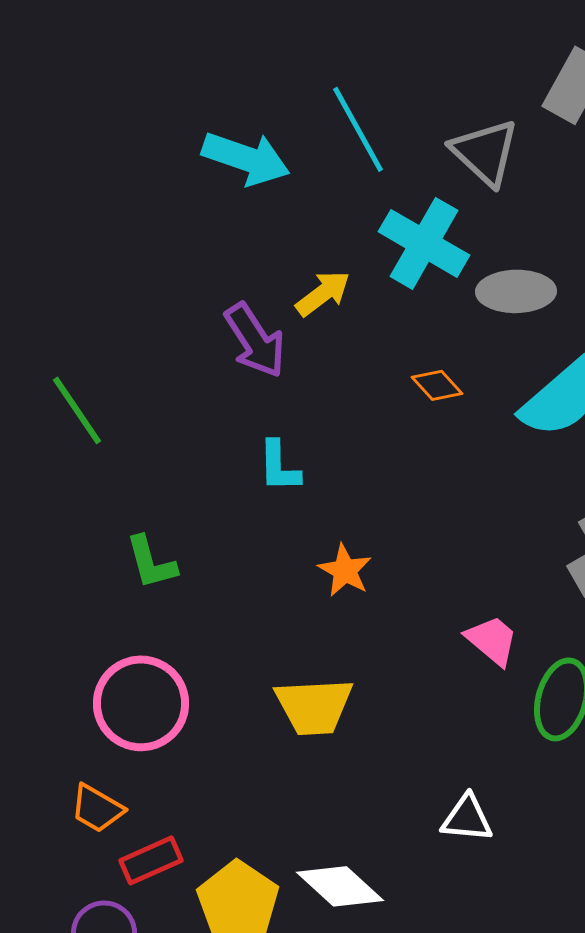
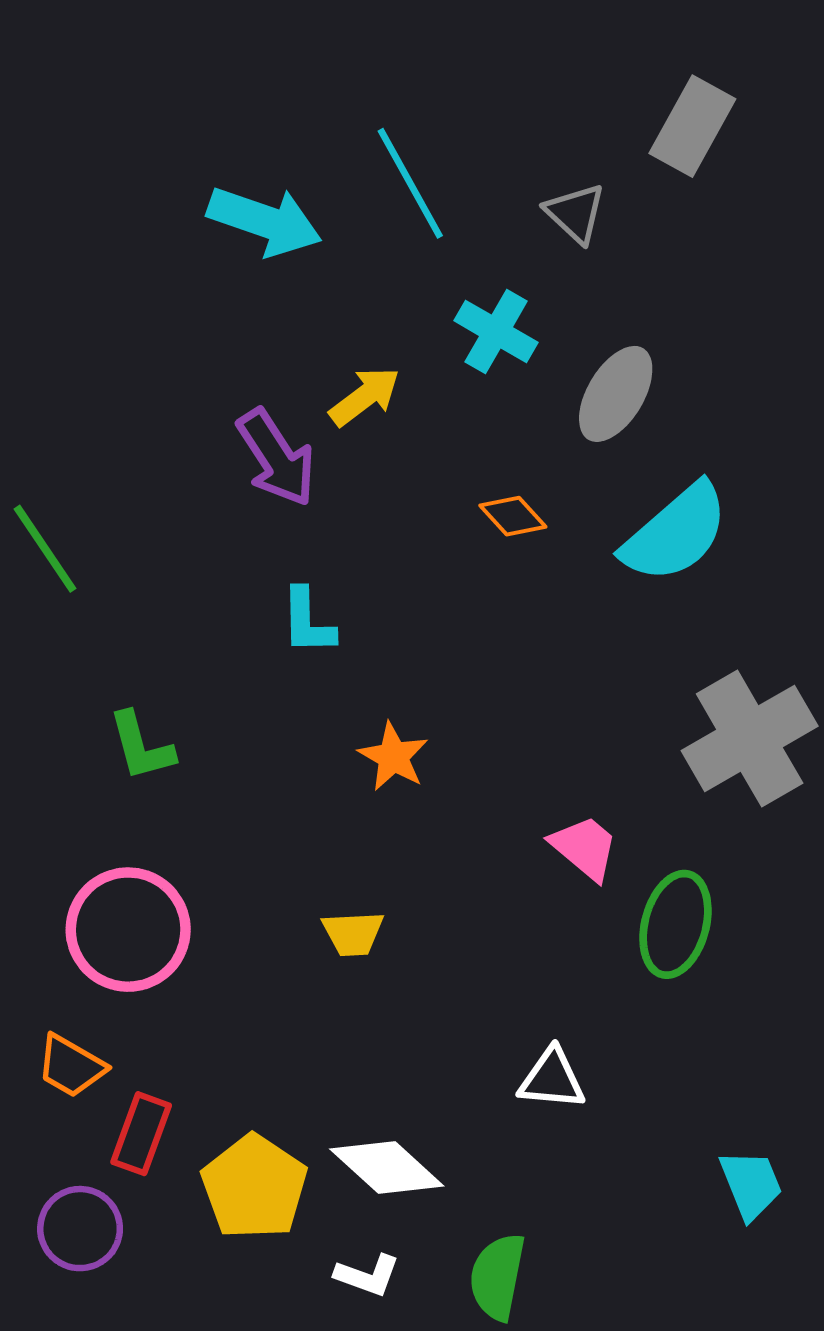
gray triangle: (485, 152) -> (575, 213), size x0.7
cyan cross: (424, 243) -> (496, 332), size x0.7
gray ellipse: (516, 291) -> (616, 394), turned -58
yellow trapezoid: (314, 706) -> (353, 933), size x0.6
red rectangle: (151, 860) -> (141, 1134), turned -46

